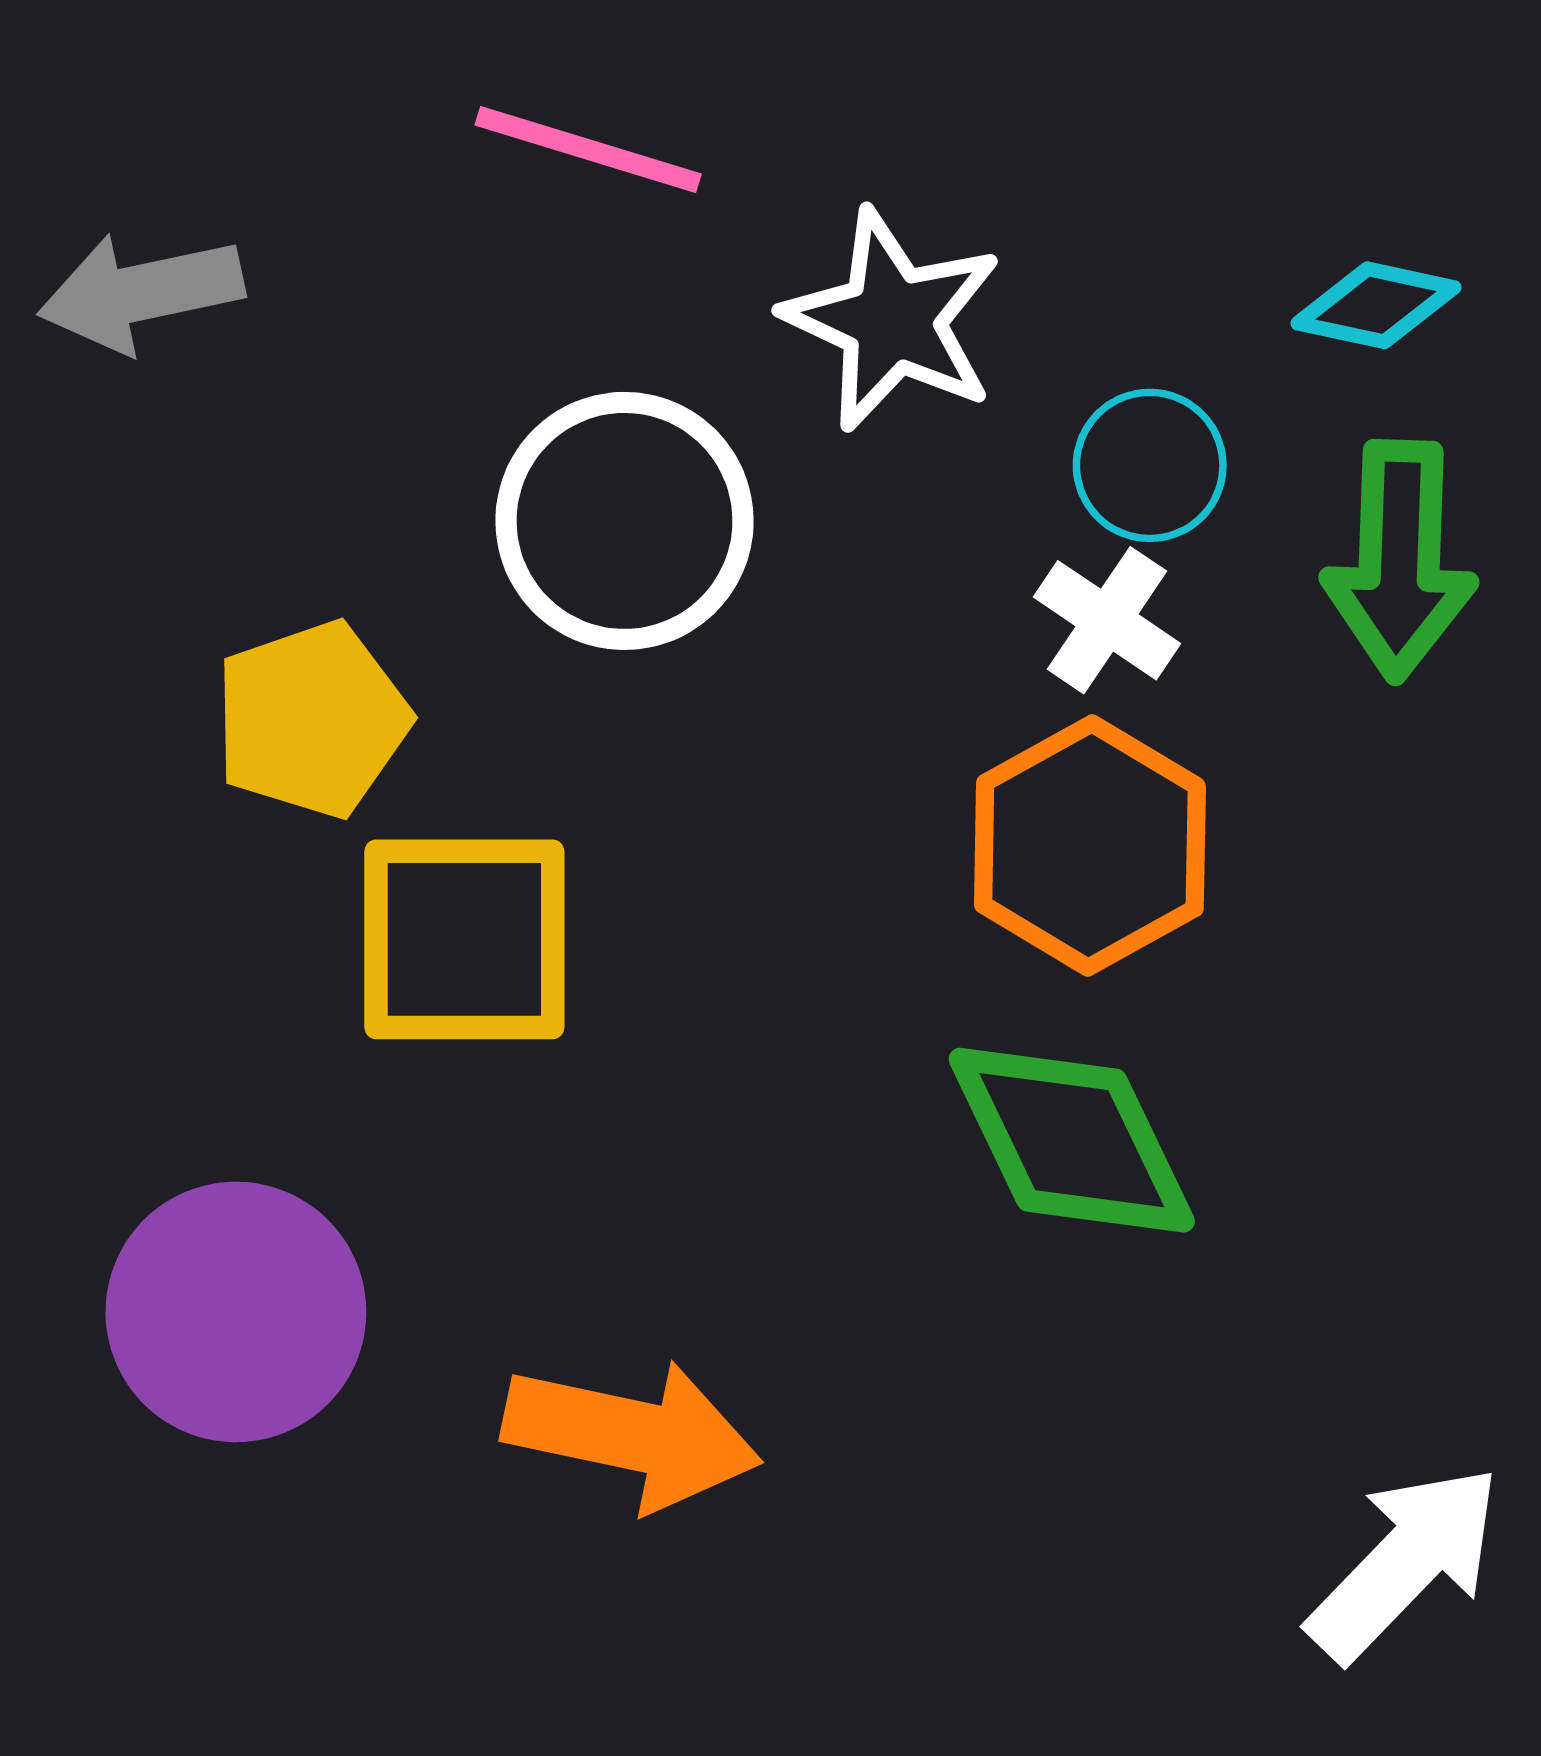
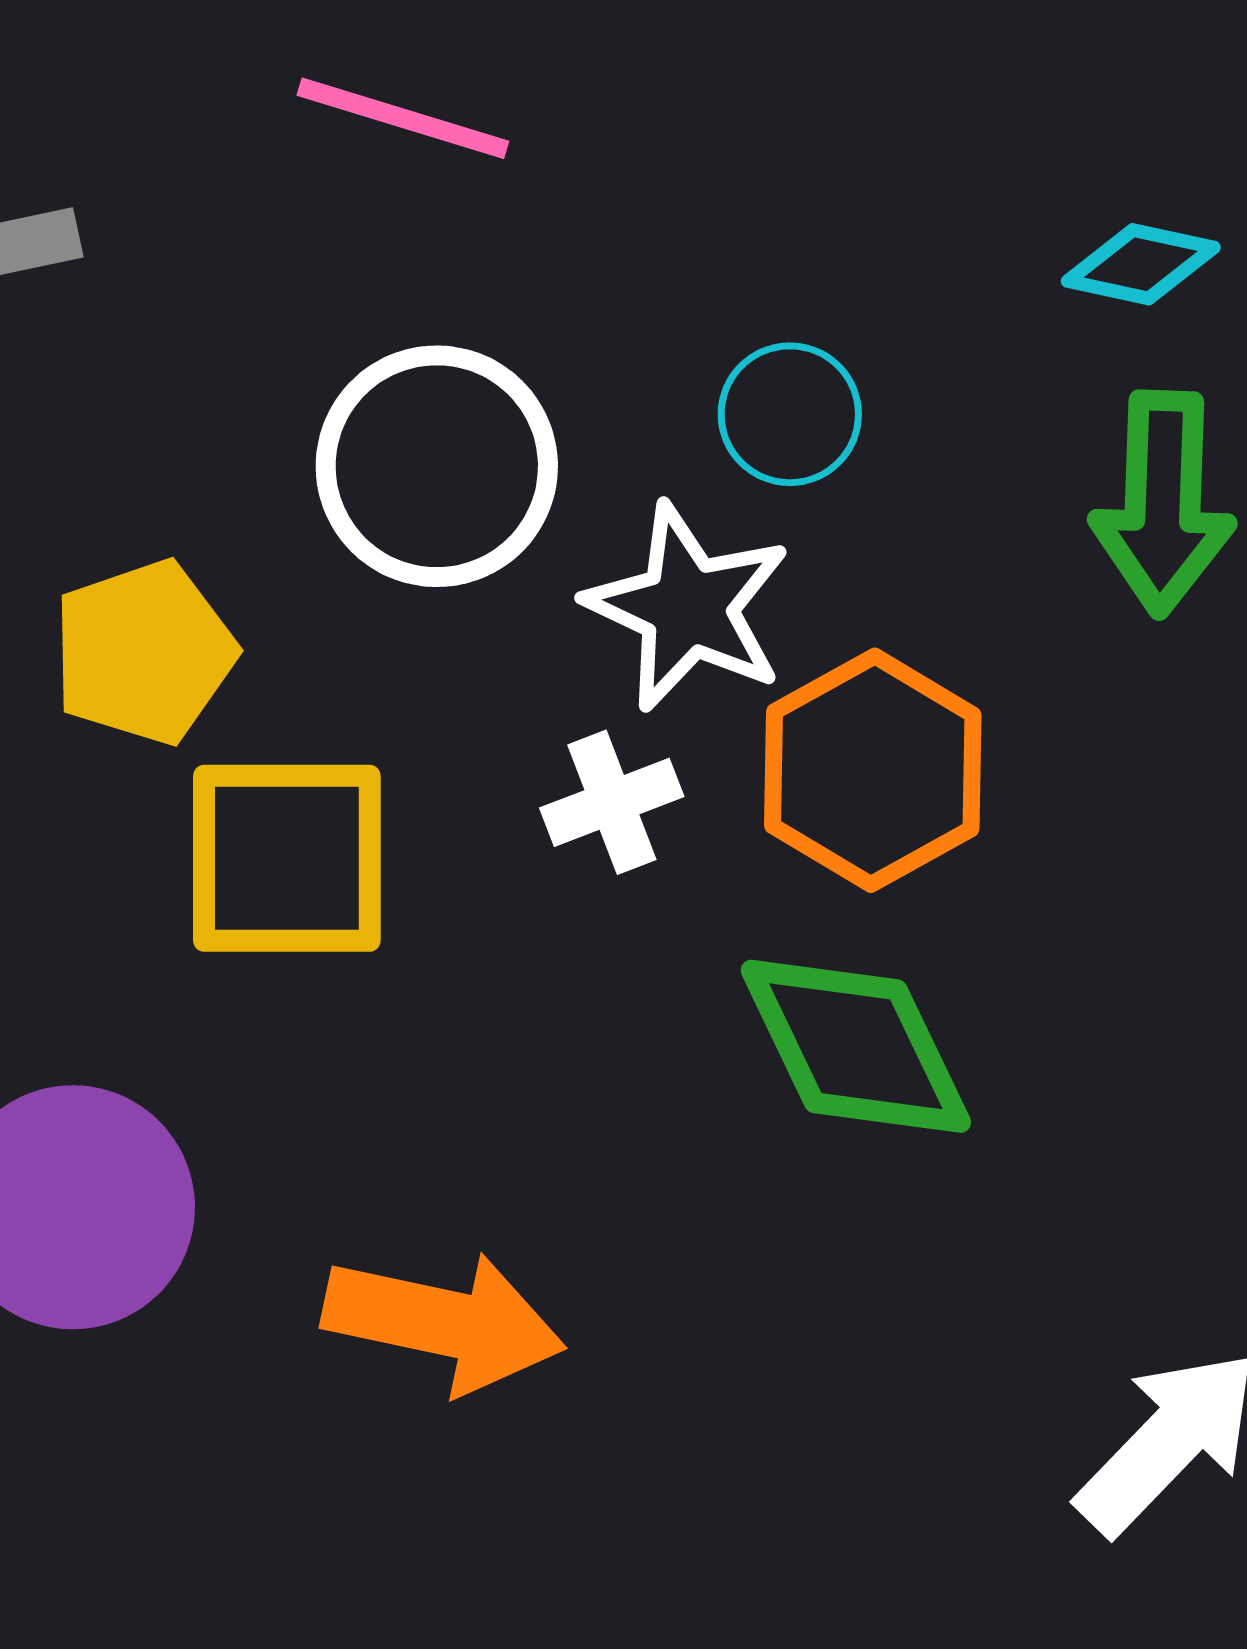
white star: (892, 320) -> (688, 607), moved
cyan circle: (1150, 465) -> (790, 414), moved
white cross: (1107, 620) -> (612, 802), moved, turned 35

